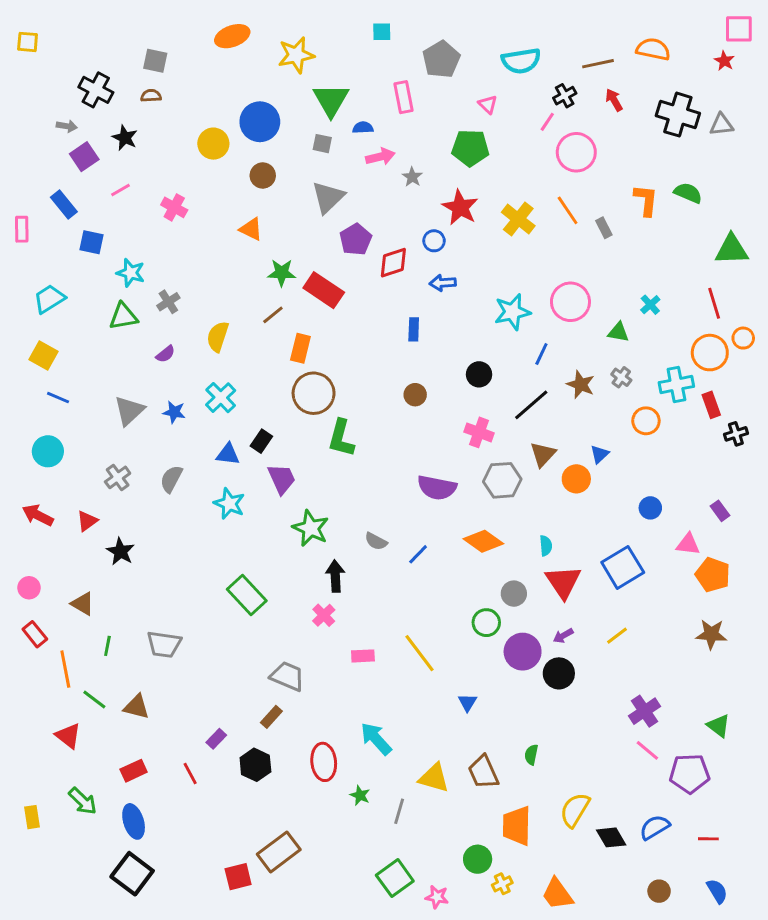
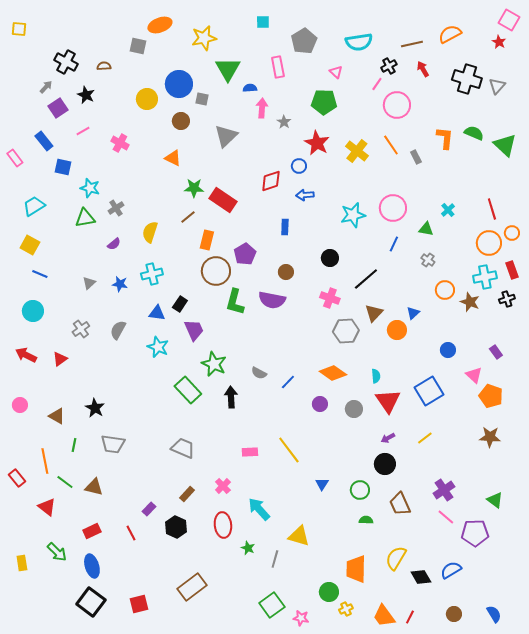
pink square: (739, 29) -> (509, 20), turned 30
orange semicircle: (653, 49) -> (450, 34), turned -40
gray square: (155, 61) -> (138, 46), moved
gray triangle: (721, 125) -> (497, 86), turned -42
gray arrow: (67, 126) -> (46, 87), turned -56
gray square: (322, 144) -> (202, 99), moved
pink arrow: (380, 157) -> (262, 108), turned -72
pink rectangle: (22, 229) -> (15, 158), turned -36
purple pentagon: (356, 239) -> (245, 254), moved
green triangle: (732, 250) -> (505, 145), moved, turned 45
blue line: (541, 354) -> (394, 244), moved
brown star: (581, 385) -> (470, 302), moved
cyan cross: (676, 385) -> (485, 277), moved
cyan cross: (221, 398) -> (152, 274), turned 30
red rectangle: (711, 405) -> (512, 270), moved
gray triangle: (129, 411) -> (89, 283), size x0.6
purple semicircle: (437, 488) -> (272, 300), moved
pink triangle: (688, 544) -> (474, 375), turned 36
black star: (120, 551) -> (95, 408), moved
green rectangle: (247, 595) -> (188, 390), moved
pink cross: (324, 615) -> (223, 486), moved
green circle: (486, 623) -> (360, 490), moved
red rectangle: (35, 634) -> (17, 478), moved
purple circle: (523, 652) -> (320, 404), moved, size x0.6
gray trapezoid: (287, 676) -> (183, 448), moved
green semicircle: (531, 755) -> (366, 520), turned 80
brown trapezoid: (483, 772) -> (400, 504), moved
red line: (708, 839) -> (410, 617), moved, turned -64
red square: (238, 877) -> (139, 604), moved

